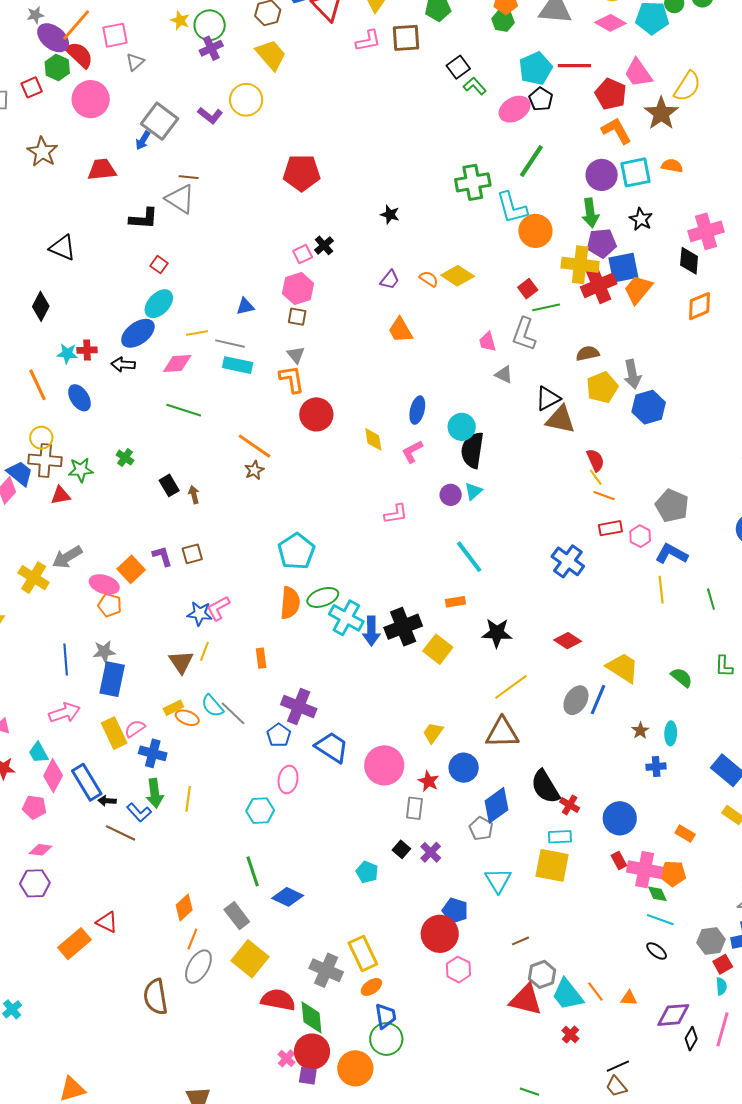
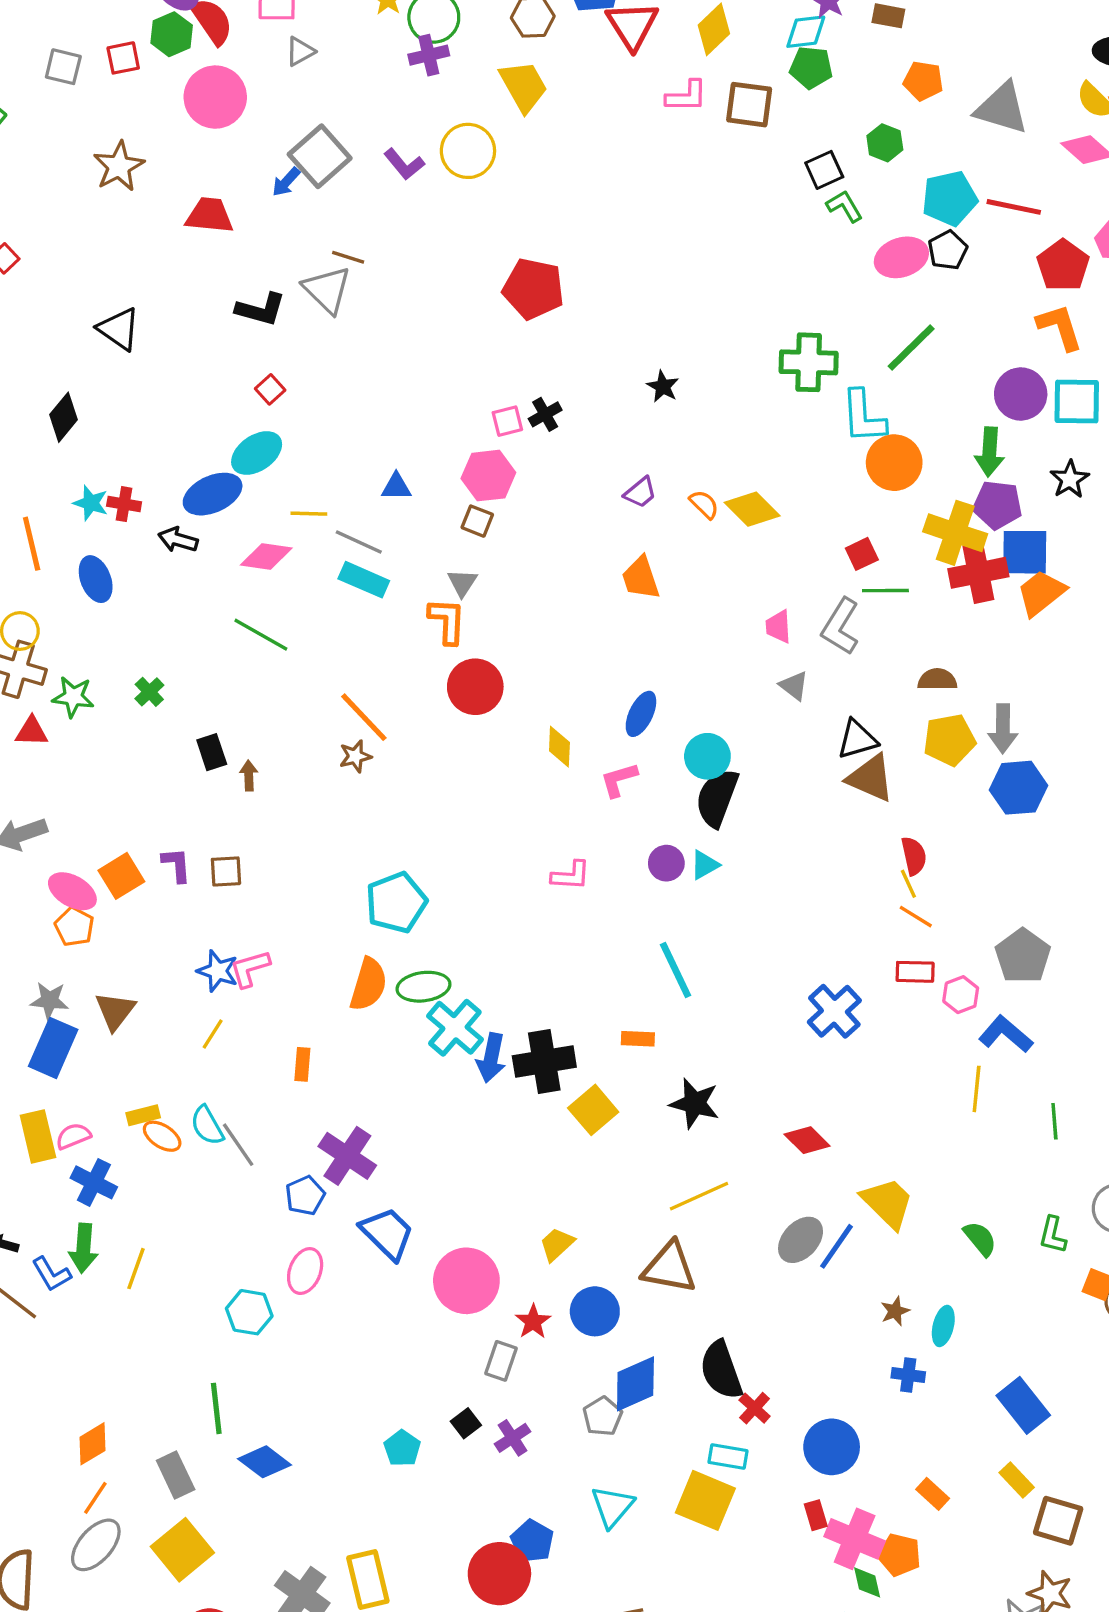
green hexagon: (503, 21) -> (885, 143), moved
brown triangle: (181, 662) -> (115, 1011), moved

